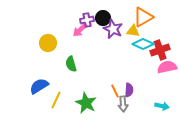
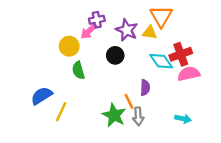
orange triangle: (143, 17) -> (161, 16), turned -30
black circle: (103, 18) -> (115, 55), moved
yellow circle: (48, 43) -> (69, 46), moved
cyan diamond: (143, 44) -> (161, 61), moved, turned 30
purple semicircle: (129, 90) -> (145, 88), moved
green star: (86, 103) -> (114, 115), moved

